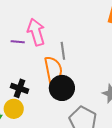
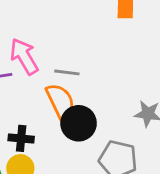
gray line: (63, 51) -> (67, 72), turned -60

